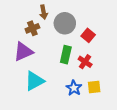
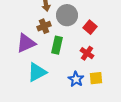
brown cross: (32, 28) -> (44, 26), moved
green rectangle: (66, 55) -> (57, 45), moved

